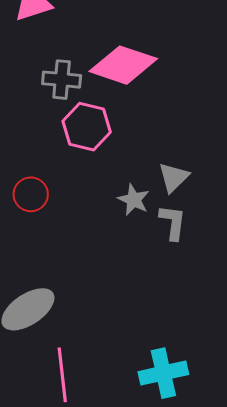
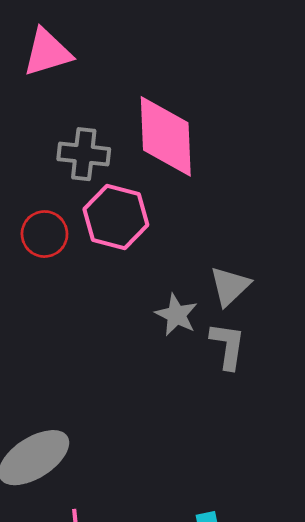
pink diamond: (123, 65) -> (166, 136), turned 68
red circle: (31, 194) -> (44, 234), moved

